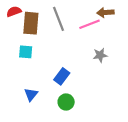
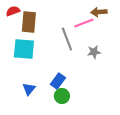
gray line: (59, 19) -> (67, 39), moved
cyan square: (26, 52) -> (24, 49), size x1.6
blue rectangle: (62, 76) -> (58, 81), moved

